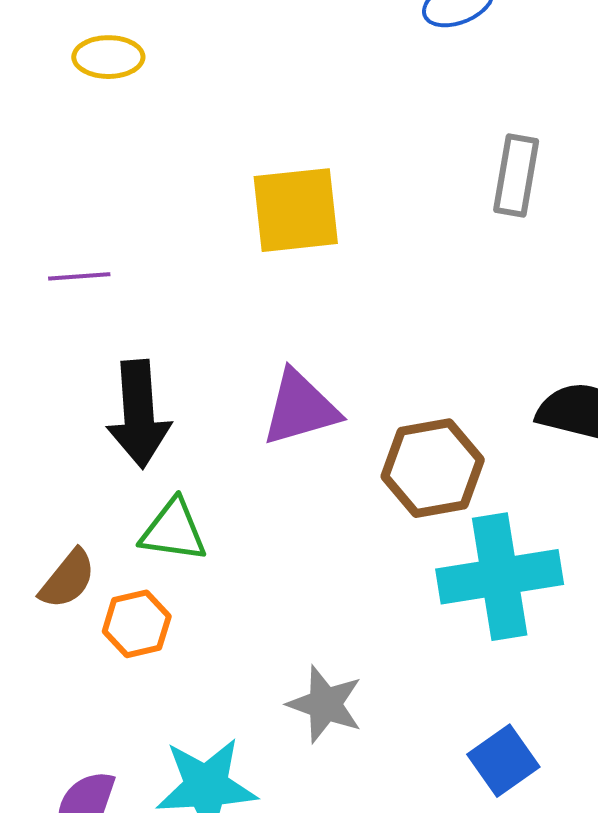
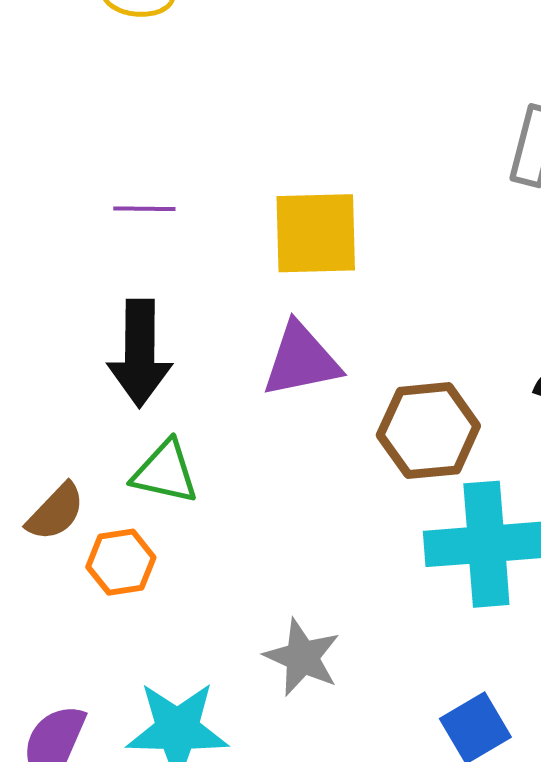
yellow square: (296, 210) -> (316, 233), moved
purple line: (79, 276) -> (144, 209), moved

